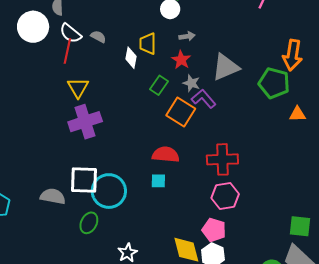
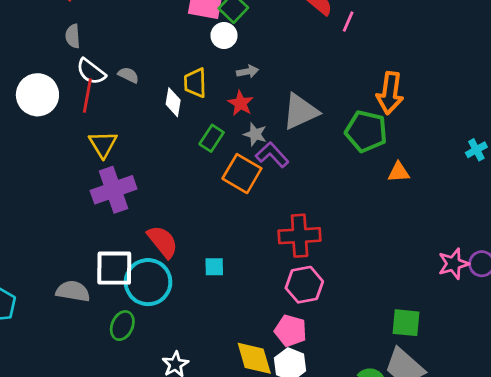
white circle: (33, 27) -> (37, 95), moved
red semicircle: (166, 155) -> (163, 242), moved, turned 48

